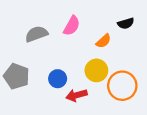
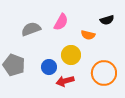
orange semicircle: (103, 41) -> (88, 35), turned 56
yellow circle: (96, 70) -> (71, 55), moved

